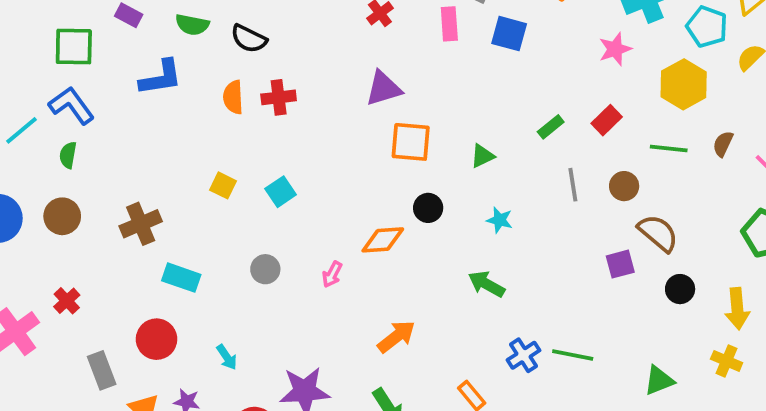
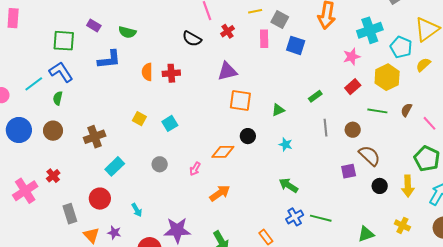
black semicircle: (249, 39) -> (192, 39), moved
red rectangle: (607, 120) -> (353, 87), moved
cyan rectangle: (181, 278) -> (115, 166), turned -66
green arrow: (487, 284) -> (288, 185), moved
yellow arrow: (737, 309) -> (408, 186), moved
orange arrow: (396, 337) -> (220, 193), moved

